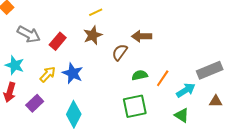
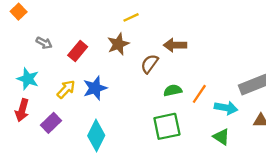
yellow line: (96, 12) -> (131, 17), moved
gray arrow: (29, 34) -> (44, 43), size x0.6
blue star: (73, 73) -> (95, 88), turned 30
cyan arrow: (186, 90) -> (226, 108), turned 42

